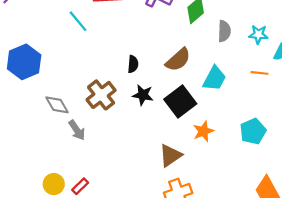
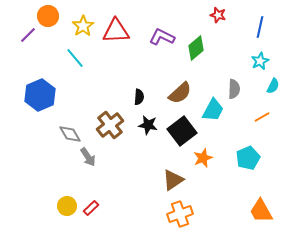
cyan line: (78, 21) -> (75, 58), moved
gray semicircle: (224, 31) -> (234, 89), moved
cyan star: (258, 34) -> (260, 61), moved, turned -30
orange line: (260, 73) -> (262, 117), moved, turned -35

